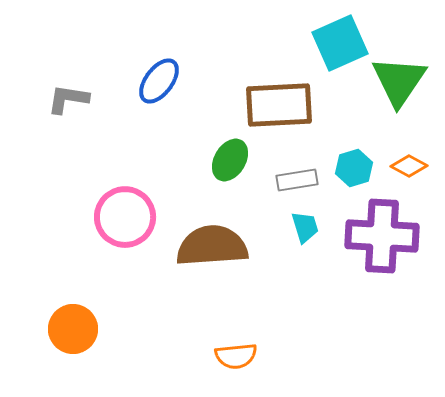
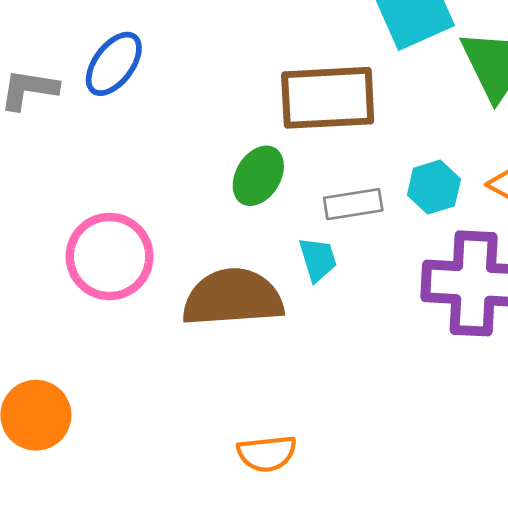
blue ellipse: (159, 81) -> (114, 64), moved
cyan trapezoid: (305, 227) -> (318, 259), moved

